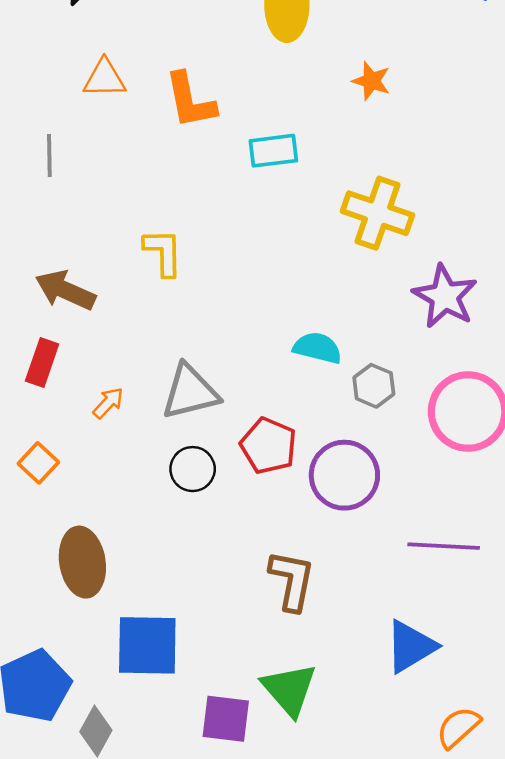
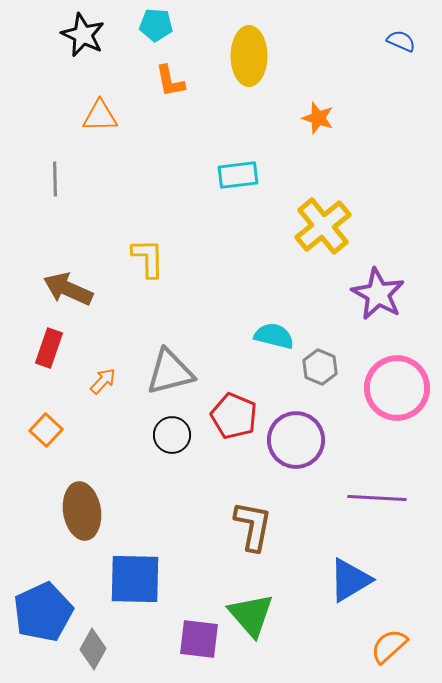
orange L-shape: (190, 101) -> (170, 81), moved, size x0.7
yellow cross: (377, 213) -> (323, 226), turned 32

